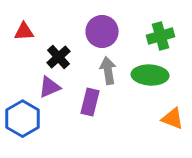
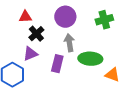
red triangle: (24, 32) -> (25, 17), moved
green ellipse: (150, 75) -> (90, 59), moved

